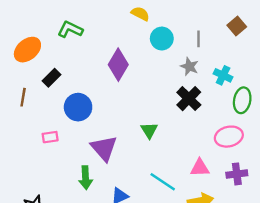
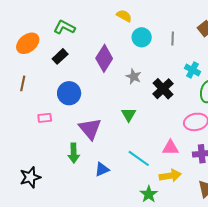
gray star: (189, 67) -> (134, 77), moved
black rectangle: (52, 78) -> (60, 56), moved

